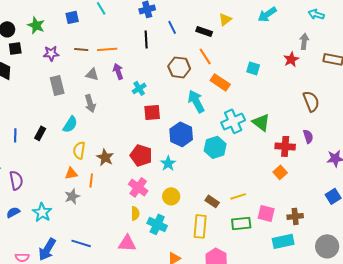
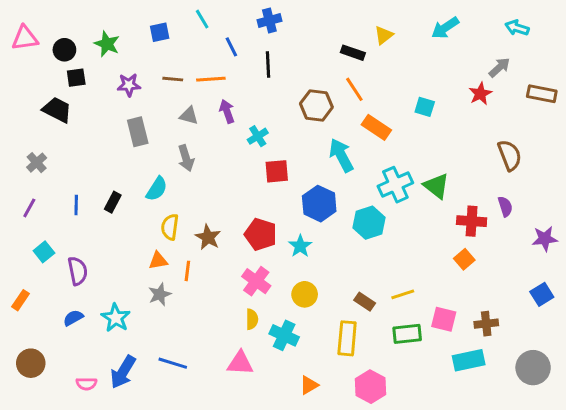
blue line: (172, 27) -> (231, 47), moved
gray arrow: (304, 41) -> (499, 67), turned 42

